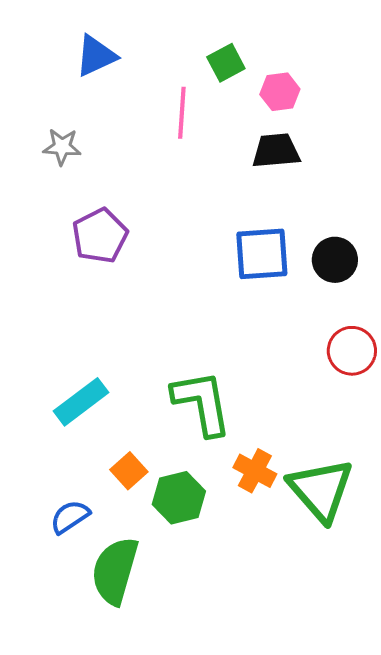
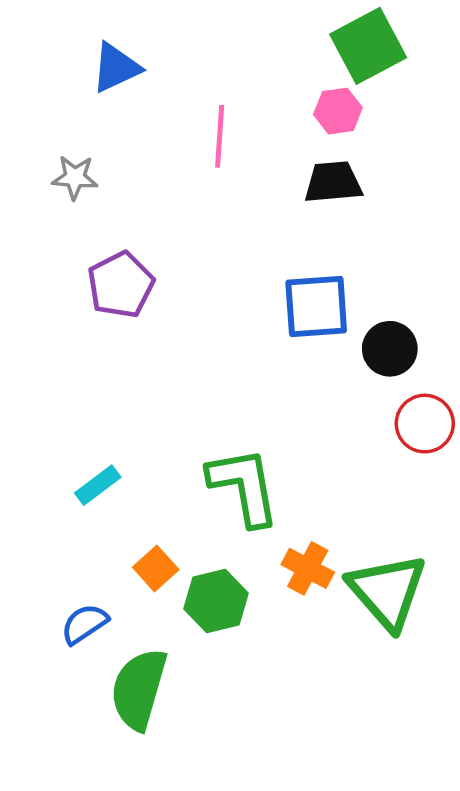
green square: (226, 63) -> (368, 46), moved, size x1.6
black circle: (335, 260) -> (390, 349), moved
cyan rectangle: (81, 402) -> (98, 485), size x0.7

